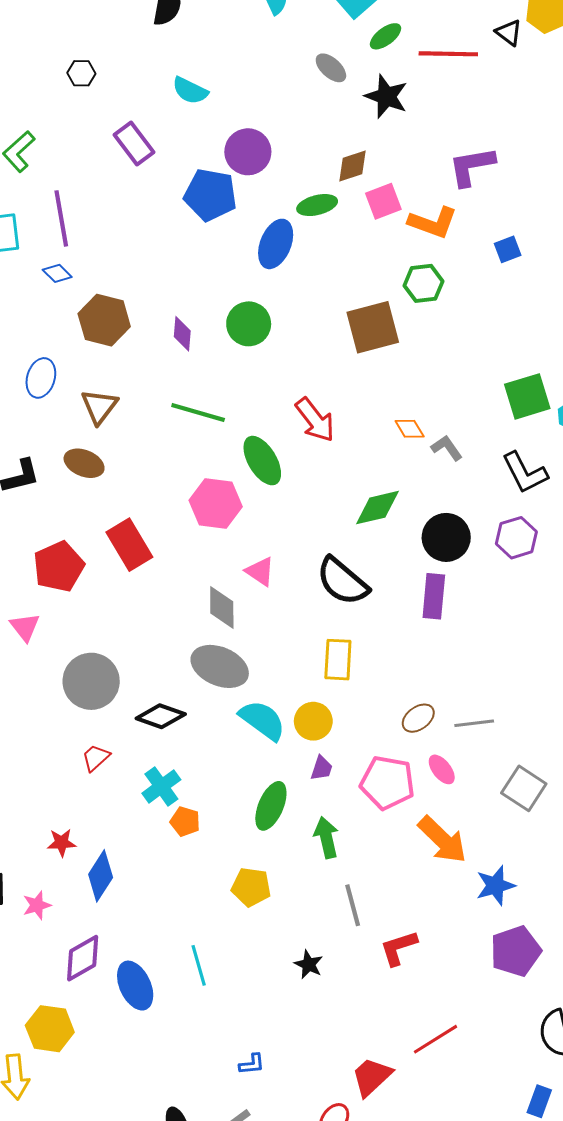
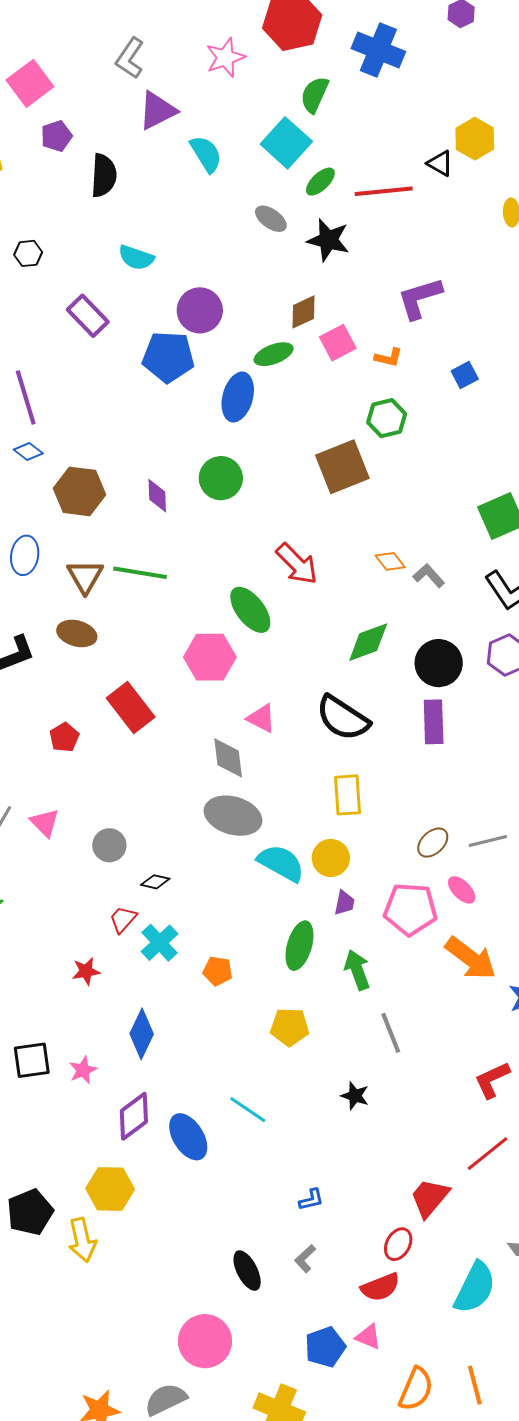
orange L-shape: (433, 223) -> (389, 358), size x0.6
green line: (198, 412) -> (140, 573), moved
red pentagon: (59, 567) -> (64, 737), size x0.6
pink triangle: (25, 627) -> (45, 823), moved
gray circle: (91, 681) -> (109, 845), size x0.6
black diamond: (161, 716) -> (155, 882), moved, size x0.6
cyan cross: (161, 786) -> (159, 943), moved
red star: (62, 843) -> (86, 971), moved
red L-shape: (399, 948) -> (492, 1080), moved
cyan line: (199, 965) -> (248, 1110), turned -33

